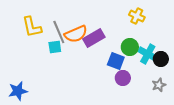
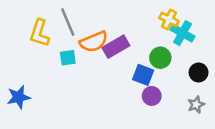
yellow L-shape: (32, 27) -> (39, 33), turned 30
gray line: (59, 32) -> (68, 22), moved
cyan cross: (148, 54) -> (183, 33), moved
blue star: (18, 91) -> (18, 97), moved

